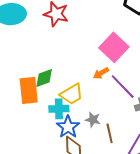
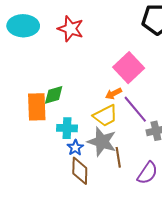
yellow trapezoid: (72, 94) -> (105, 116), moved
gray star: (93, 120) -> (102, 142), size x1.8
blue star: (68, 127) -> (75, 148), size x0.7

